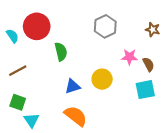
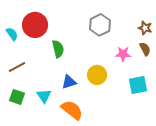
brown semicircle: (148, 64) -> (145, 49), moved
cyan triangle: (31, 120) -> (44, 96), moved

